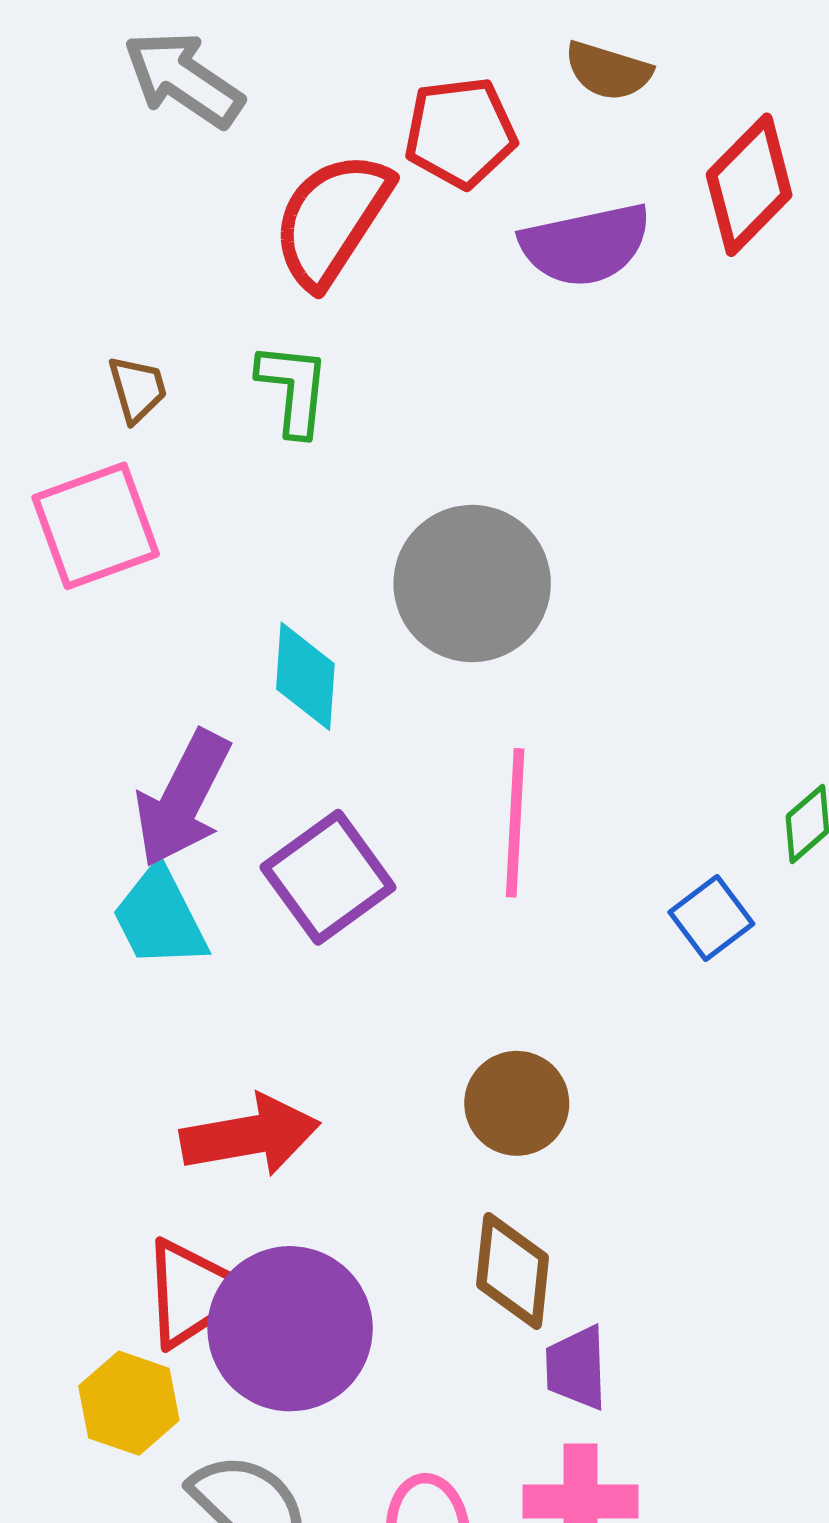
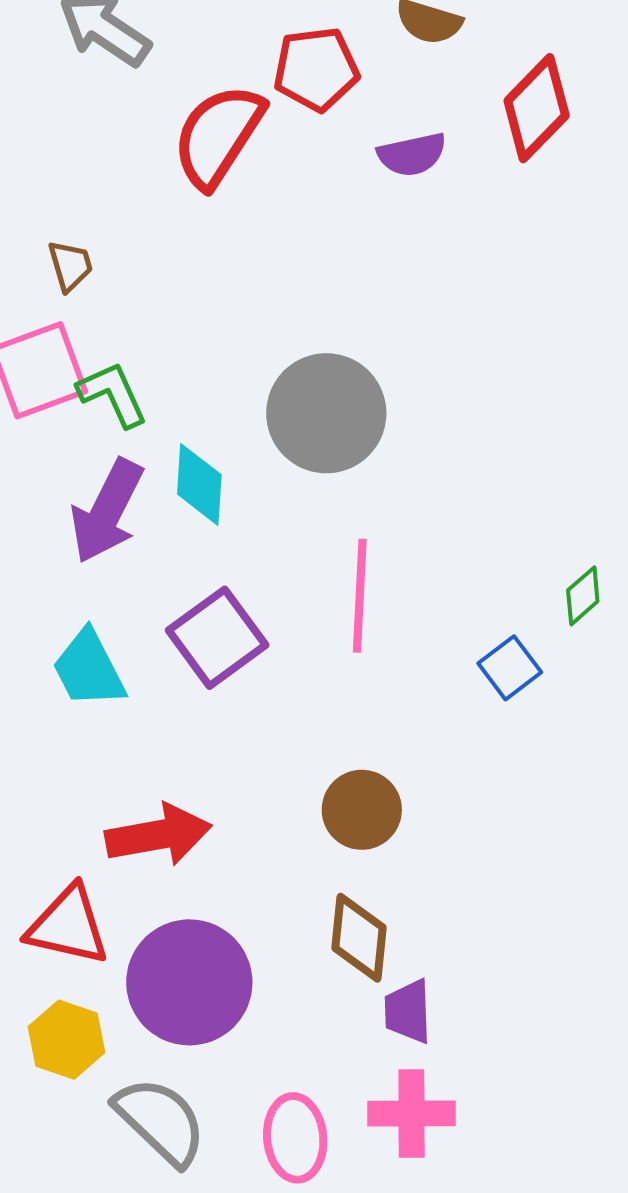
purple semicircle: (585, 245) -> (412, 154), size x0.7
green L-shape: (293, 389) -> (113, 394), moved, turned -30
purple arrow: (183, 799) -> (107, 511), moved
red triangle: (194, 1293) -> (68, 926), moved, turned 46

